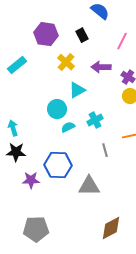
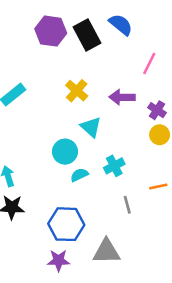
purple hexagon: (46, 34) -> (51, 31), moved
black rectangle: (82, 35) -> (87, 35), moved, size x1.6
cyan triangle: (77, 90) -> (91, 127), turned -48
purple star: (31, 180) -> (59, 260), moved

